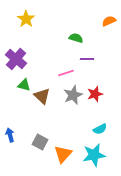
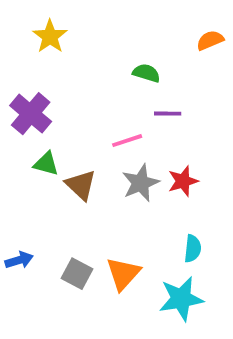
cyan semicircle: (100, 129) -> (193, 249), turned -56
blue arrow: (10, 135) -> (19, 260), turned 88
orange triangle: (63, 154) -> (123, 274), moved

